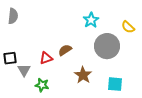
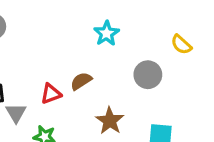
cyan star: (91, 20) -> (107, 33), moved
gray circle: (107, 46) -> (148, 75), size x0.7

